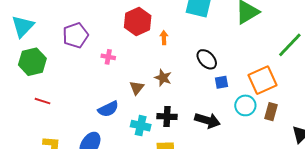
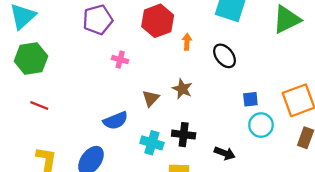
purple pentagon: (75, 35) -> (98, 20), moved
black ellipse: (207, 59) -> (225, 56), moved
cyan circle: (245, 105) -> (261, 125), moved
black arrow: (207, 120) -> (225, 153), moved, size x0.7

